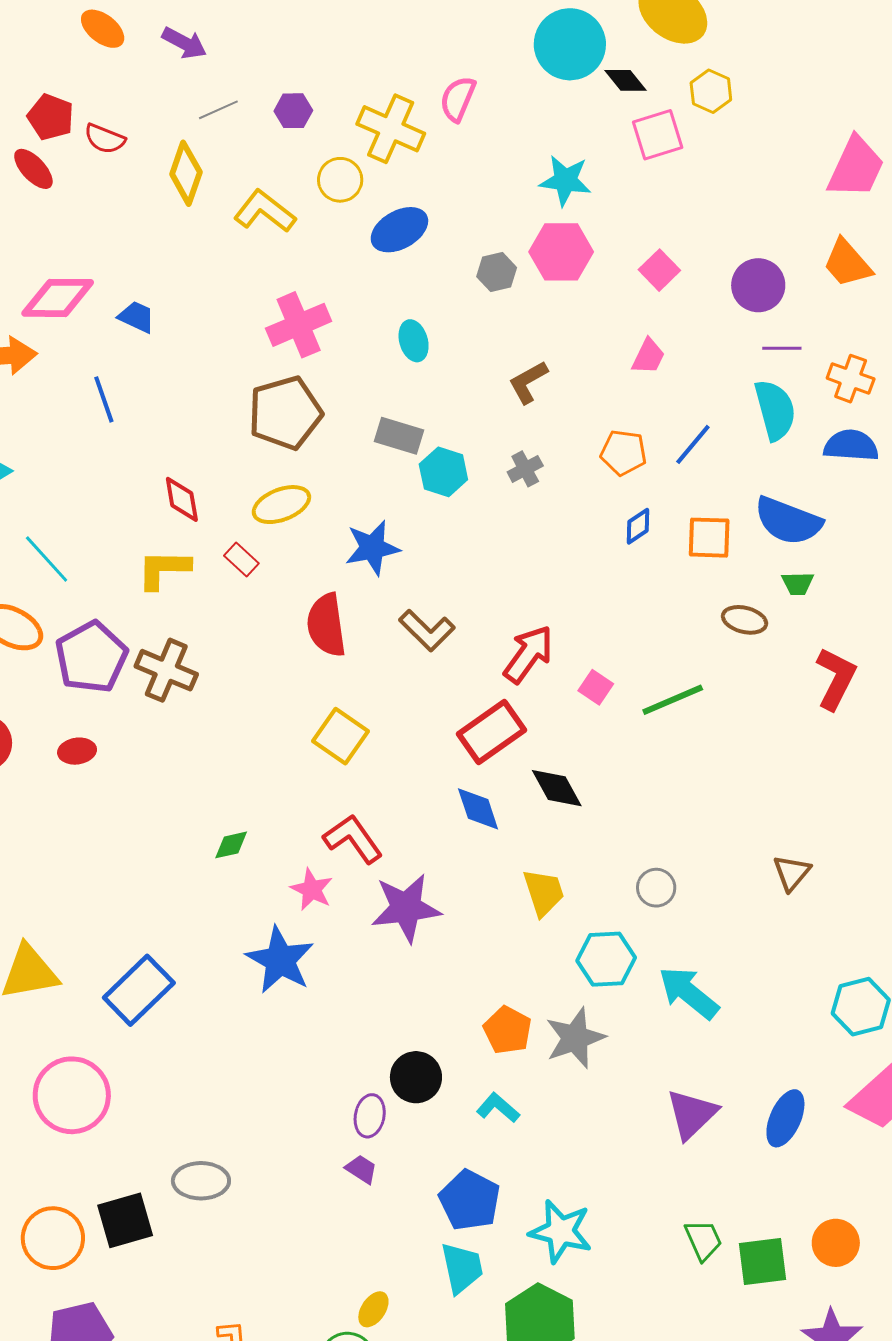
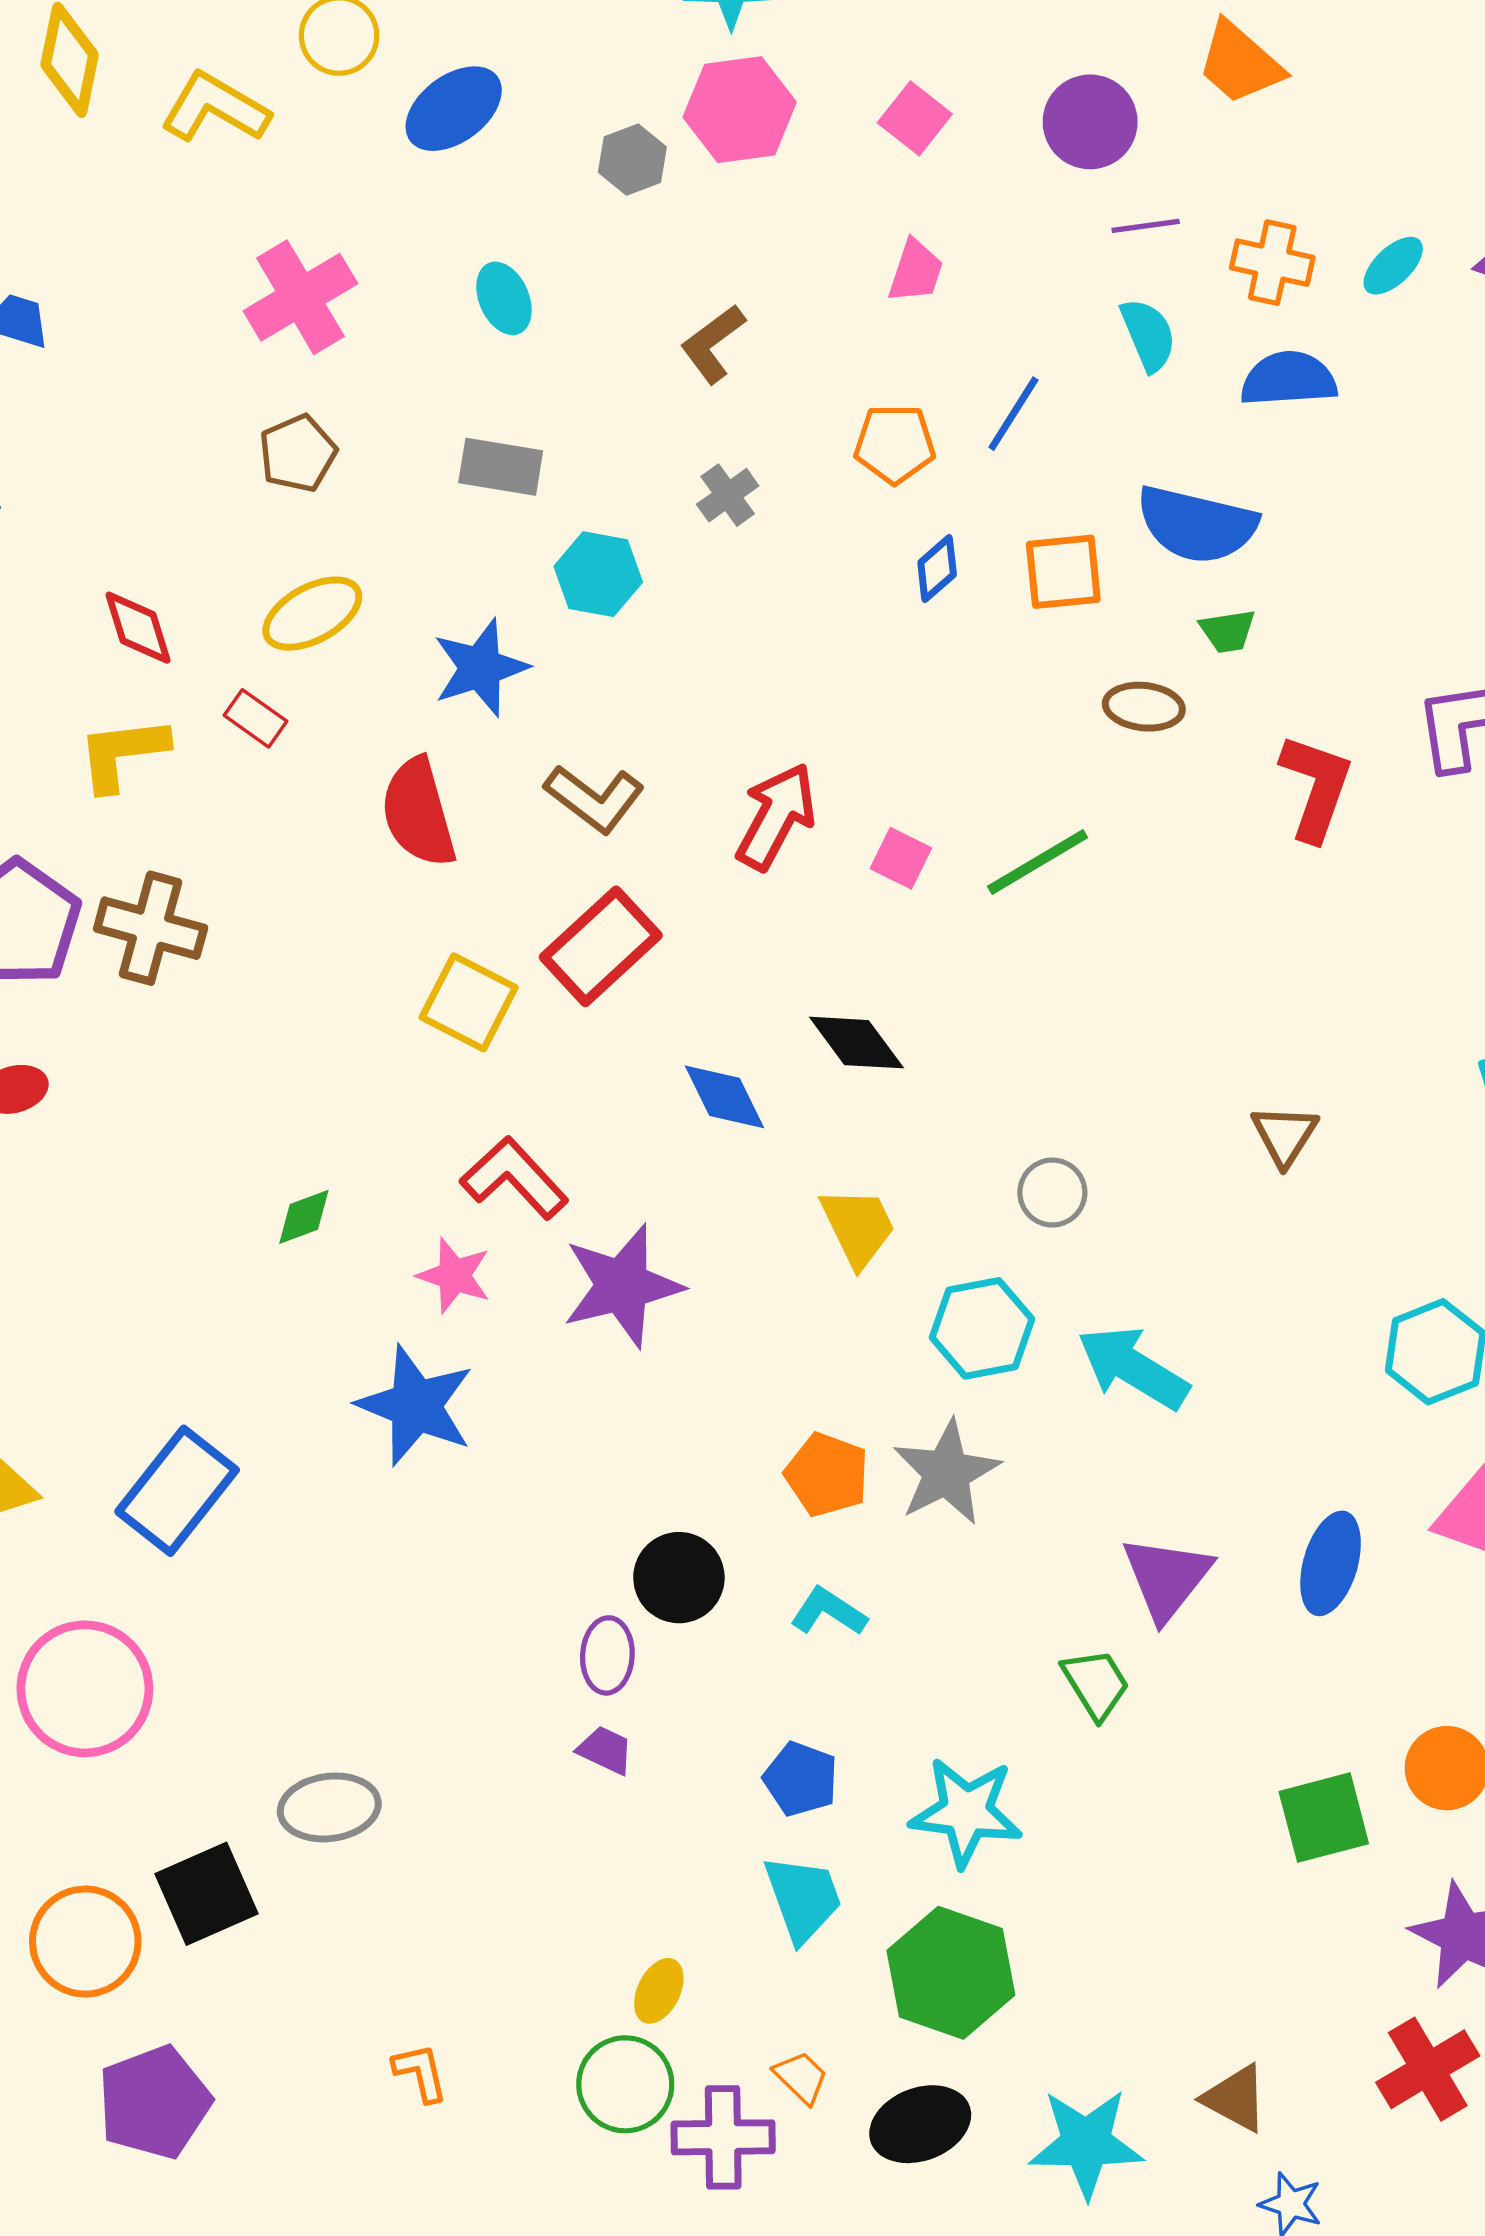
cyan semicircle: (775, 410) -> (1148, 335), size x0.7
brown pentagon: (285, 413) -> (298, 453), size x0.6
cyan hexagon: (443, 472) -> (598, 574), moved
red rectangle: (491, 732) -> (601, 946), moved
blue pentagon: (470, 1200) -> (801, 1779), size x0.7
green trapezoid: (703, 1240) -> (1096, 1684), moved

